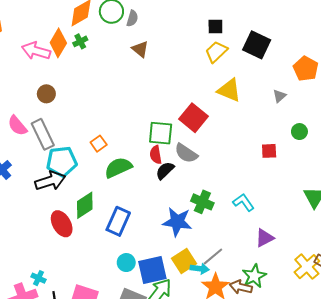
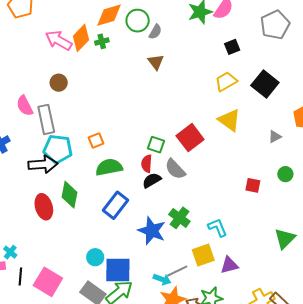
black square: (215, 27) -> (232, 47), moved, turned -35
green square: (161, 133) -> (156, 145), size x0.7
green diamond: (85, 205) -> (69, 195), turned -60
blue rectangle: (118, 221) -> (116, 205), moved
yellow square: (184, 261) -> (203, 255), moved

